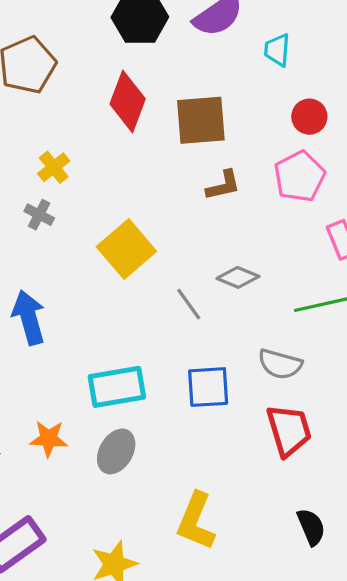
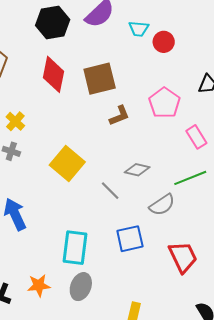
cyan trapezoid: (277, 50) -> (139, 29), turned -80
red circle: (309, 117) -> (164, 42), moved
gray semicircle: (280, 364) -> (162, 205), moved, turned -40
cyan rectangle: (117, 387) -> (75, 248), turned -64

